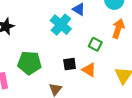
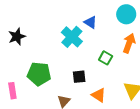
orange triangle: (89, 70) -> (99, 95), moved

